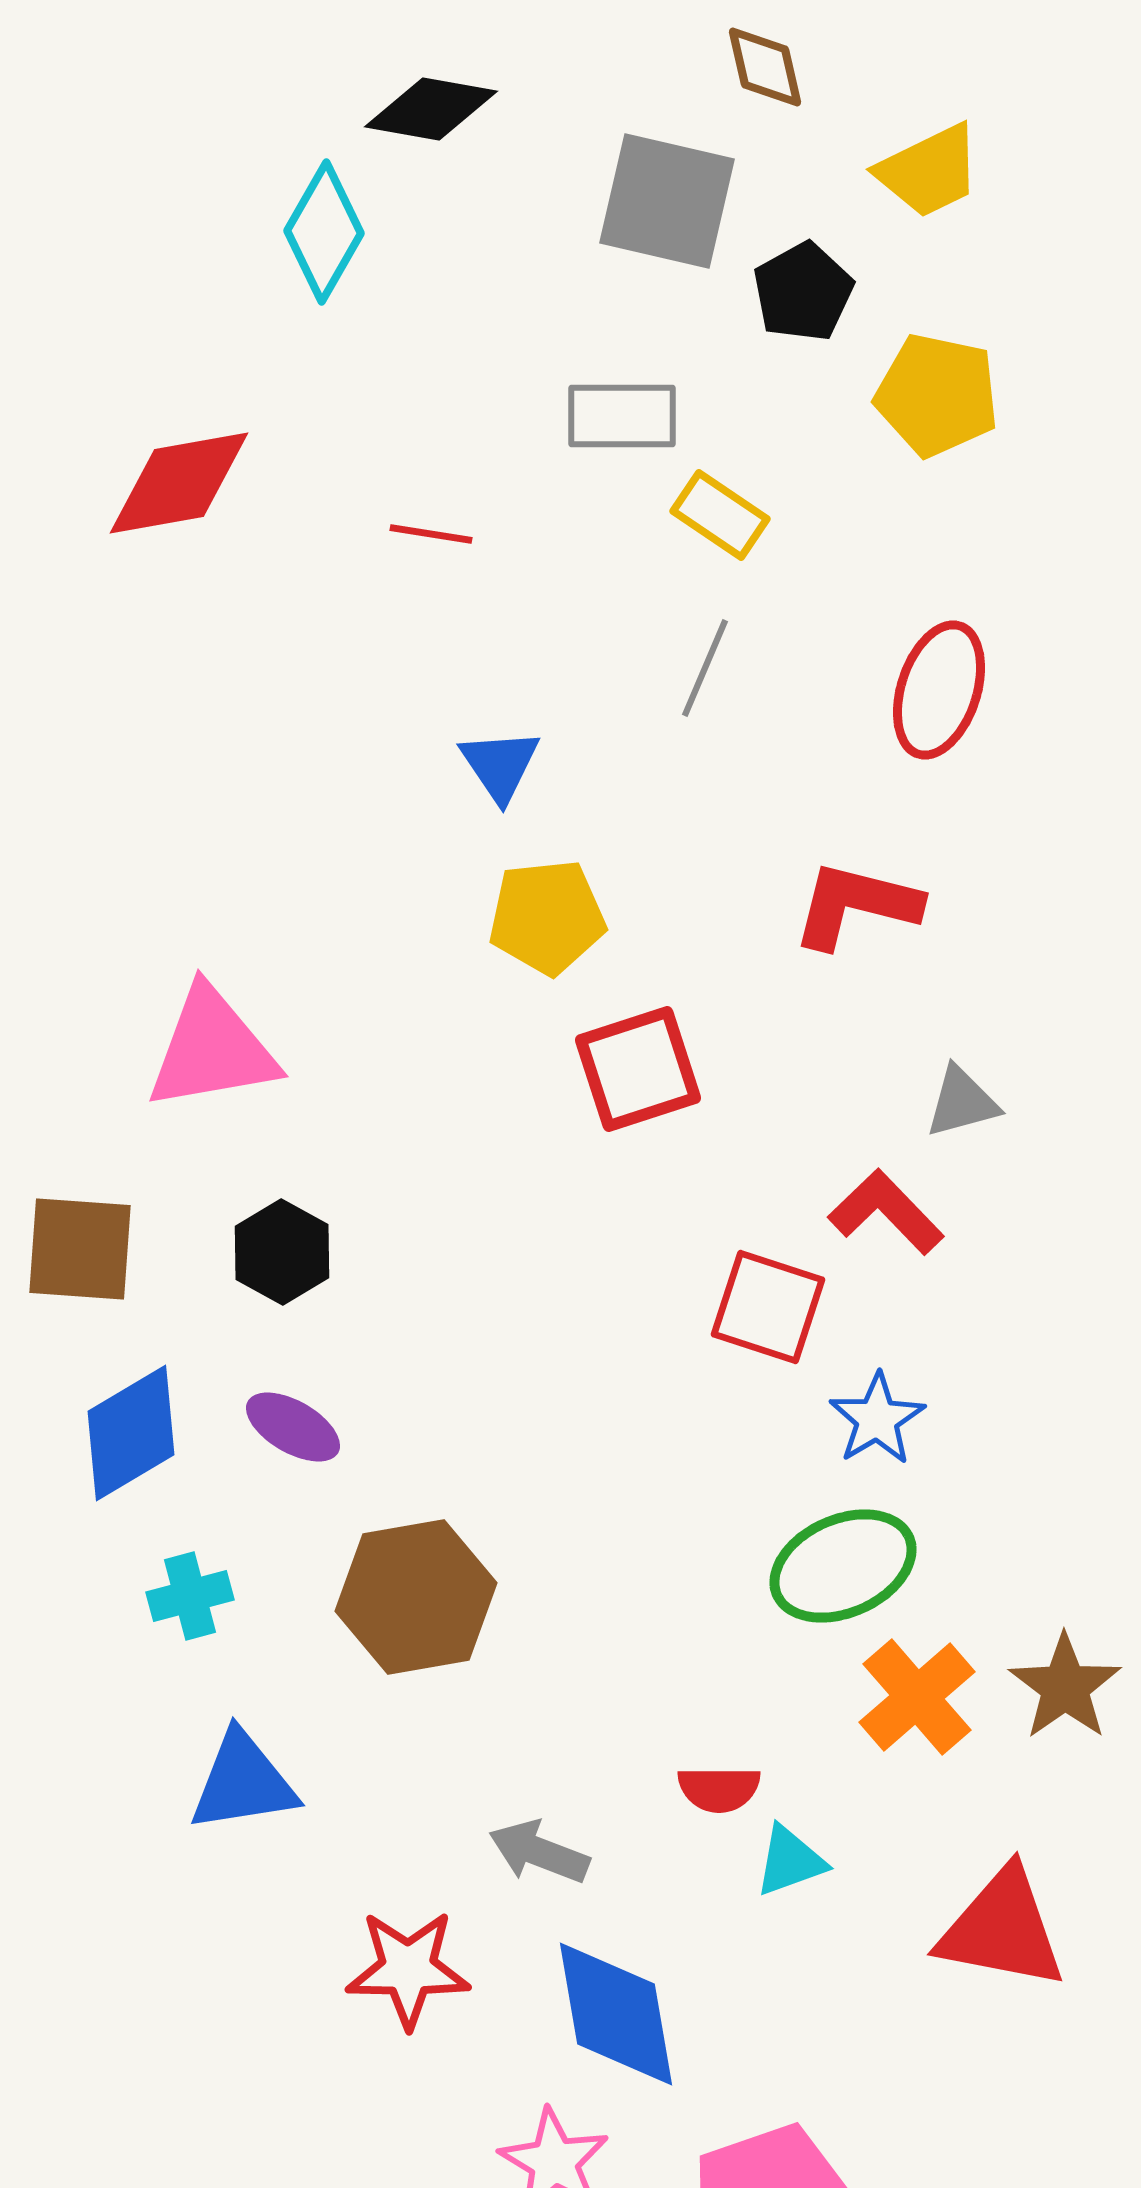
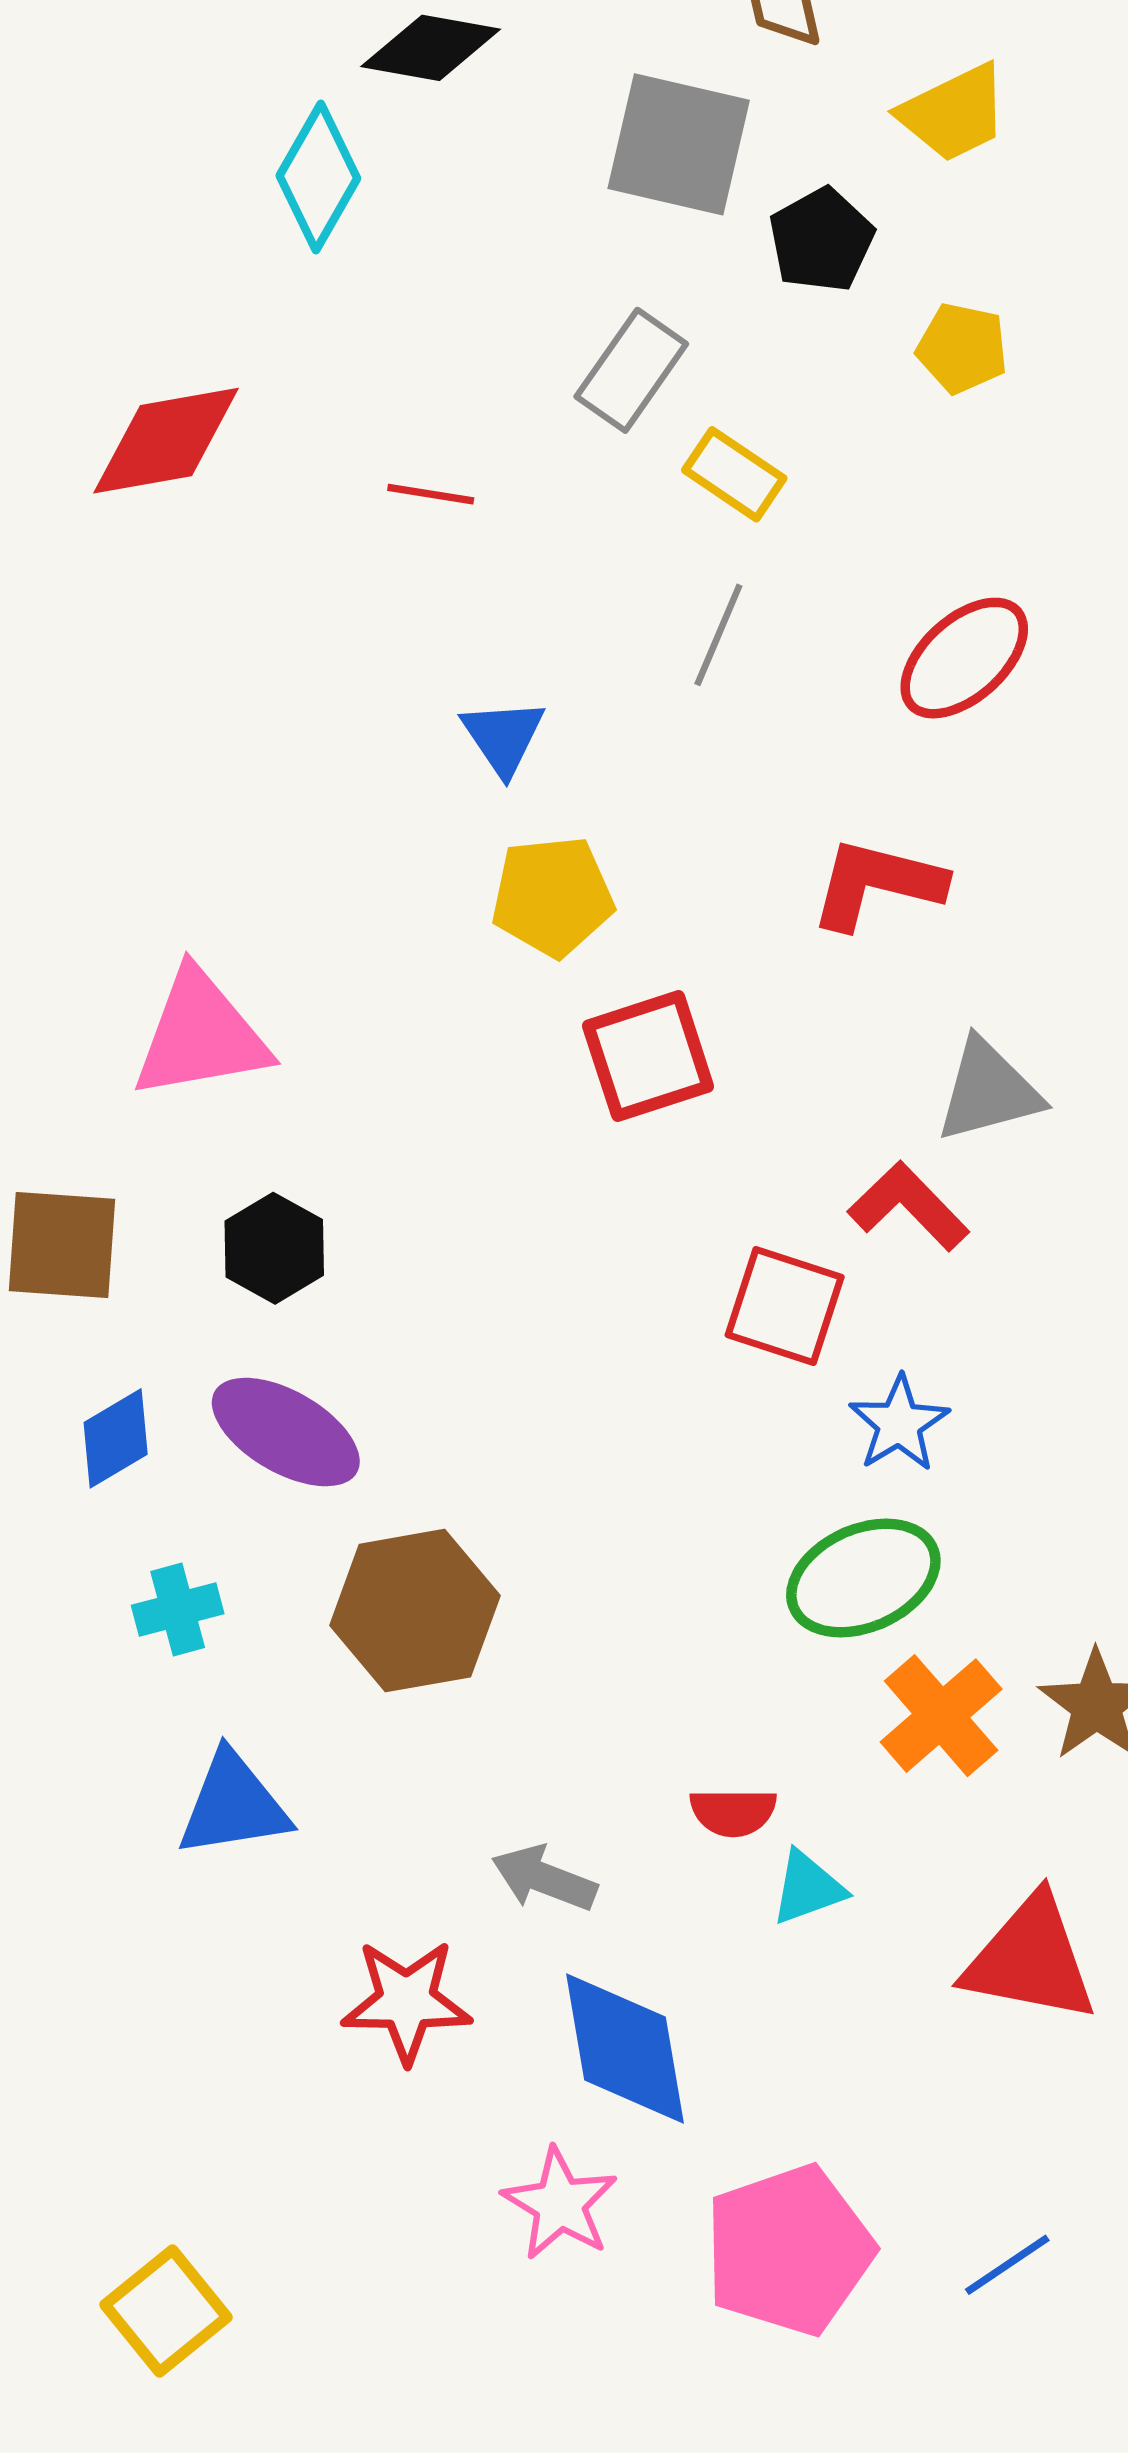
yellow pentagon: (937, 395) -> (962, 348), size x0.7
gray rectangle: (622, 416) -> (631, 370), turned -55
red ellipse: (939, 690) -> (964, 658), turned 30
gray triangle: (962, 1102) -> (988, 1091), size x1.4
purple ellipse: (293, 1427) -> (286, 1432), size x1.5
blue diamond: (131, 1433) -> (116, 1438), size x0.7

